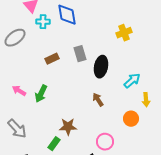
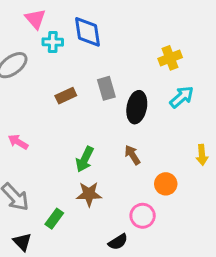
cyan arrow: (132, 81) -> (182, 97), moved
green arrow: (41, 94) -> (85, 159), moved
orange circle: (131, 119) -> (166, 184), moved
green rectangle: (54, 144) -> (54, 219), moved

